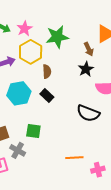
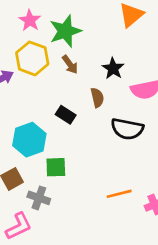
pink star: (25, 29) -> (30, 20), moved
brown arrow: (89, 49) -> (70, 65), moved
brown semicircle: (47, 71) -> (97, 98), moved
cyan hexagon: (19, 93) -> (29, 140), moved

